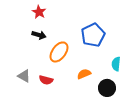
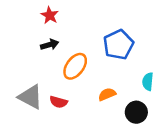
black arrow: (39, 35) -> (50, 45), turned -32
gray triangle: (24, 76) -> (31, 97), size x1.5

